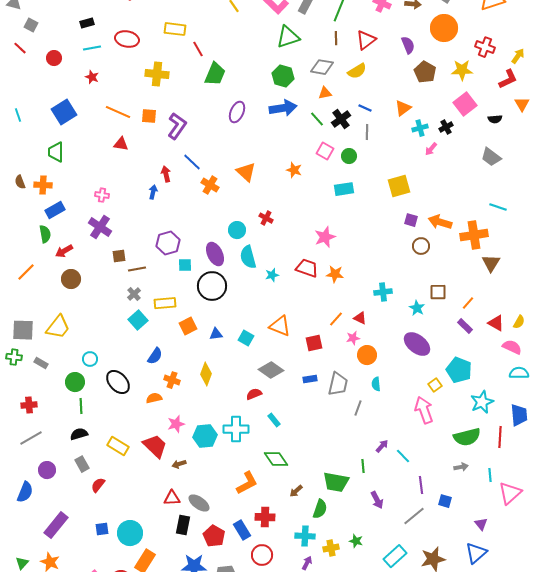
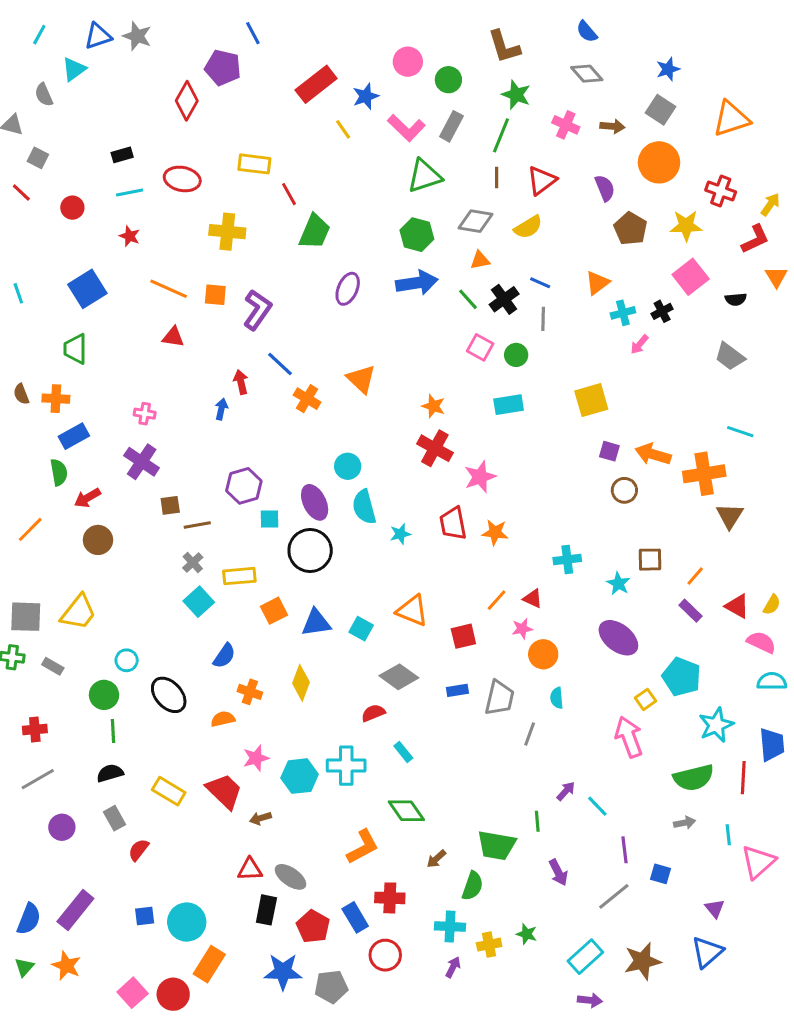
orange star: (294, 170) -> (433, 406), moved
red cross: (266, 218) -> (435, 448), moved, size x1.6
red trapezoid: (307, 268) -> (453, 523), turned -120
blue triangle: (216, 334) -> (316, 623), size x1.5
blue semicircle: (25, 492) -> (29, 919), moved

